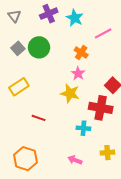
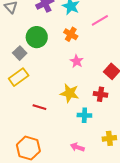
gray square: (18, 48) -> (20, 53), moved
orange cross: (81, 52) -> (71, 34), moved
yellow star: (70, 93) -> (70, 93), moved
red cross: (101, 108) -> (101, 94), size x0.6

